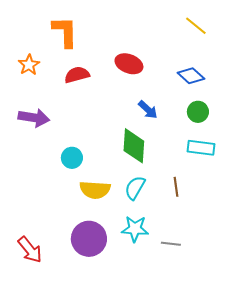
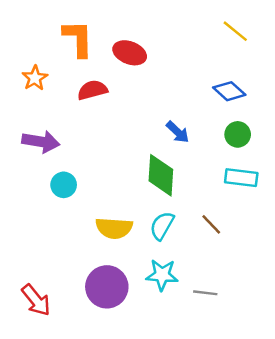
red ellipse: (129, 64) -> (130, 53), moved
cyan circle: (72, 158) -> (64, 185), moved
brown line: (176, 187) -> (211, 224), turned -36

